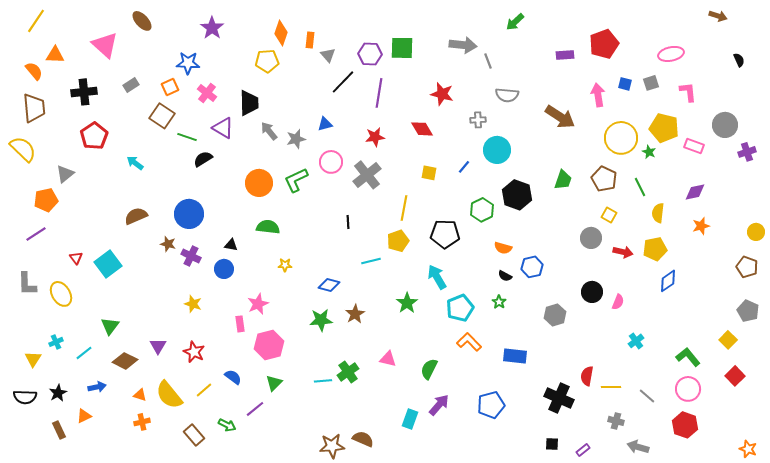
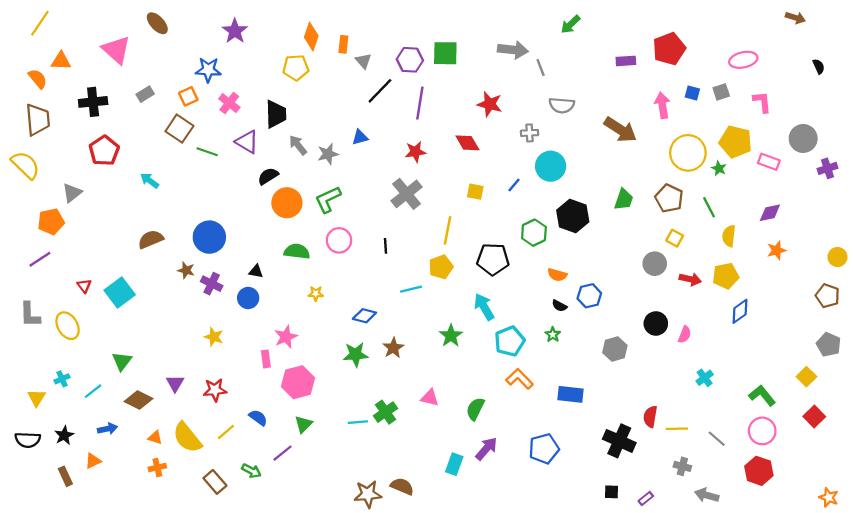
black semicircle: (203, 159) -> (268, 176), moved
pink circle: (331, 162) -> (339, 240), moved
red star: (194, 352) -> (215, 390), turned -30

